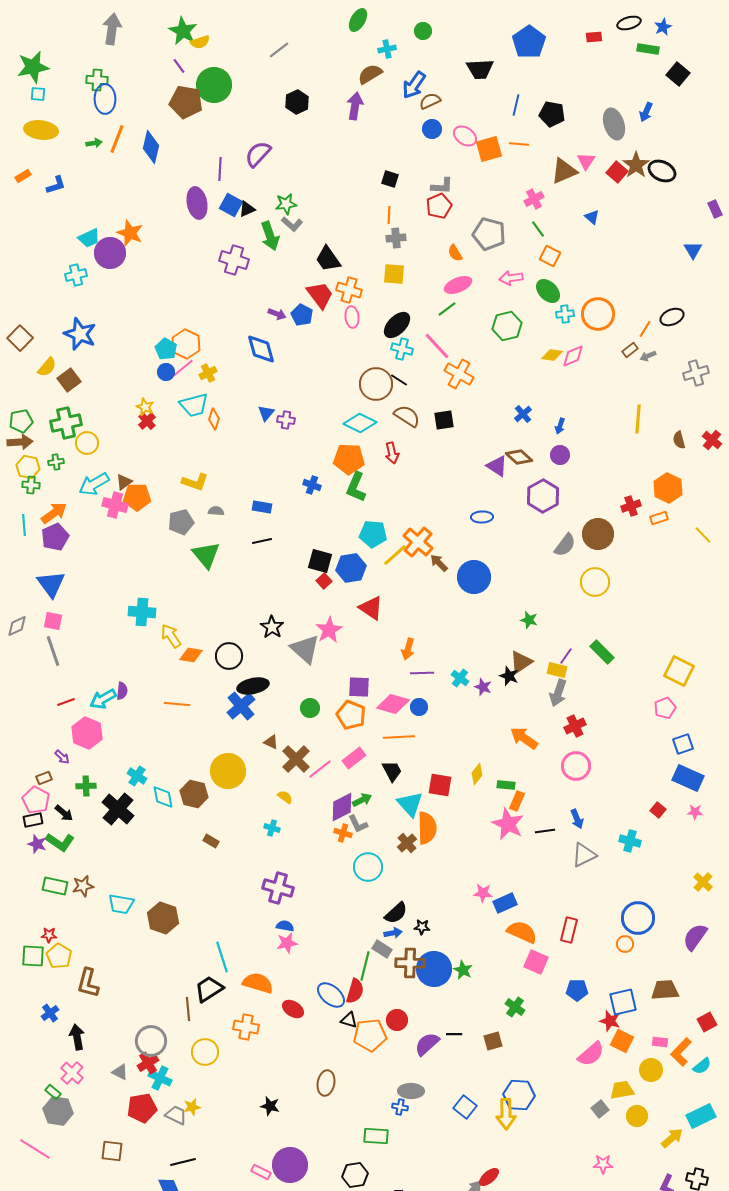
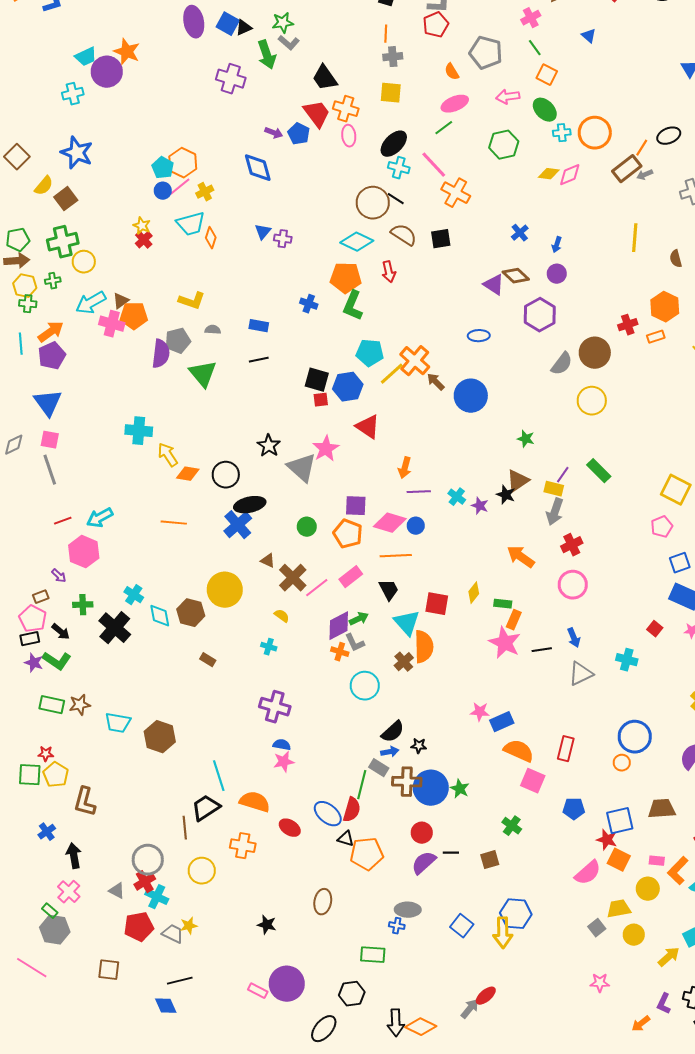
brown rectangle: (630, 350) -> (627, 169), size x1.8
red square: (324, 581) -> (321, 400), turned 35
purple semicircle: (122, 691) -> (161, 354), moved, size x1.6
red circle: (397, 1020) -> (422, 833), moved

